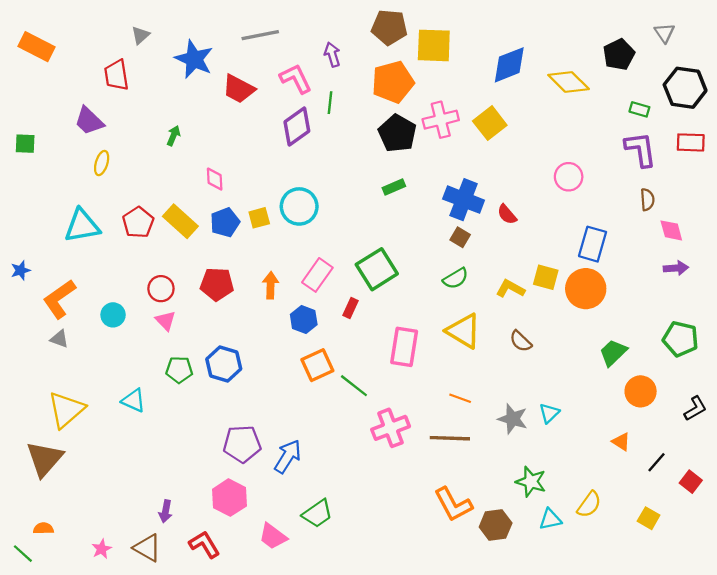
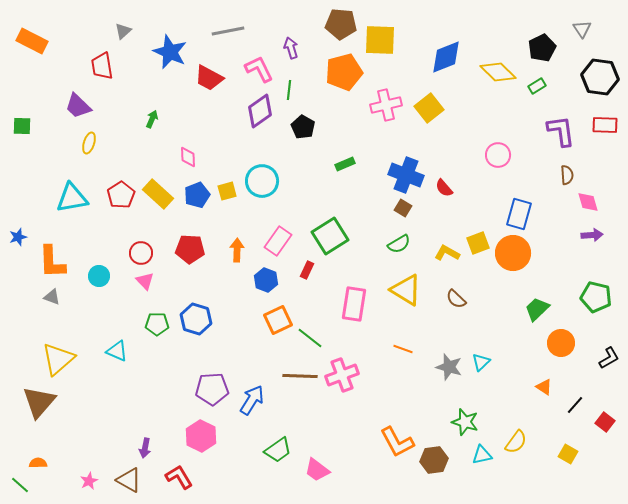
green rectangle: (639, 109) -> (537, 86), moved, turned -48
black pentagon: (397, 133) -> (303, 127), moved, size x0.7
yellow square: (546, 277) -> (478, 243), turned -35
orange L-shape: (59, 299) -> (52, 262), turned -57
brown line: (450, 438) -> (300, 376), moved
pink trapezoid: (273, 536) -> (317, 470), moved

